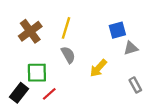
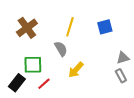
yellow line: (66, 28) -> (70, 27), moved
gray triangle: (131, 48) -> (123, 58), moved
yellow arrow: (98, 68) -> (76, 70), moved

